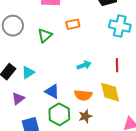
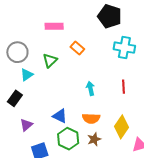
orange rectangle: (73, 24) -> (77, 48), turned 56
cyan arrow: (84, 65) -> (90, 88), turned -80
cyan triangle: (28, 72) -> (27, 75), moved
yellow diamond: (110, 92) -> (122, 127), moved, turned 50

